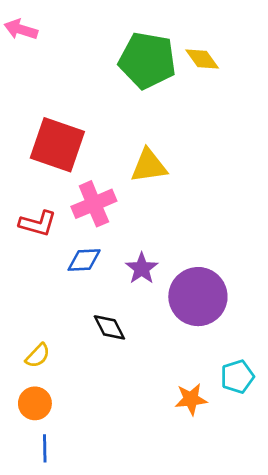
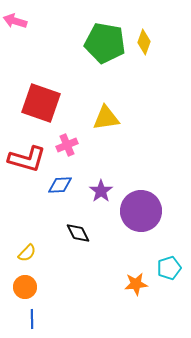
yellow diamond: (202, 59) -> (144, 42), turned 55
pink cross: (94, 204) -> (67, 145), size x0.7
red L-shape: (38, 223) -> (27, 159), size x1.4

